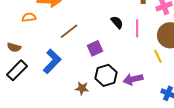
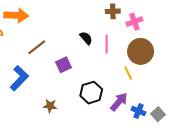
black hexagon: (106, 75) -> (91, 93), moved
purple arrow: (133, 79) -> (119, 102), moved, turned 144

